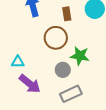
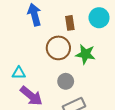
green star: (80, 56) -> (85, 54), moved

